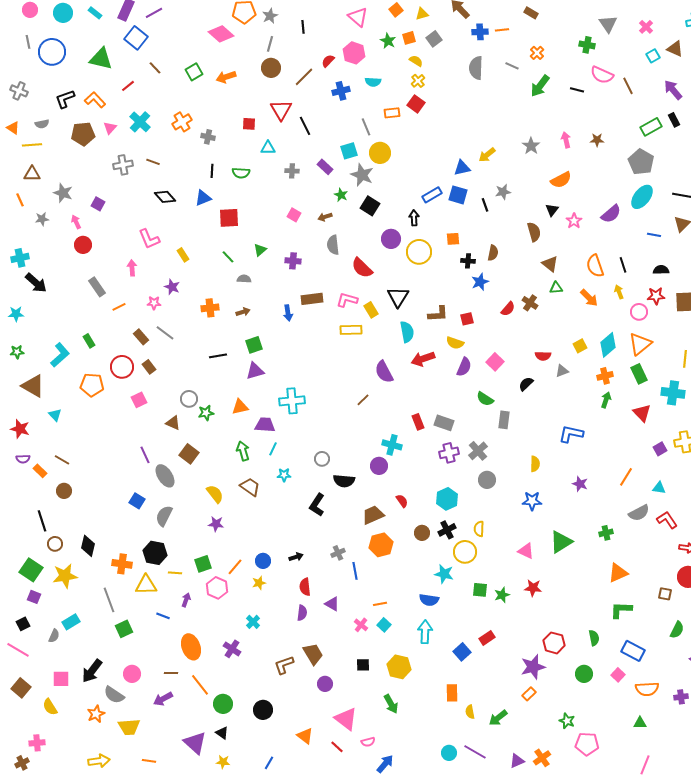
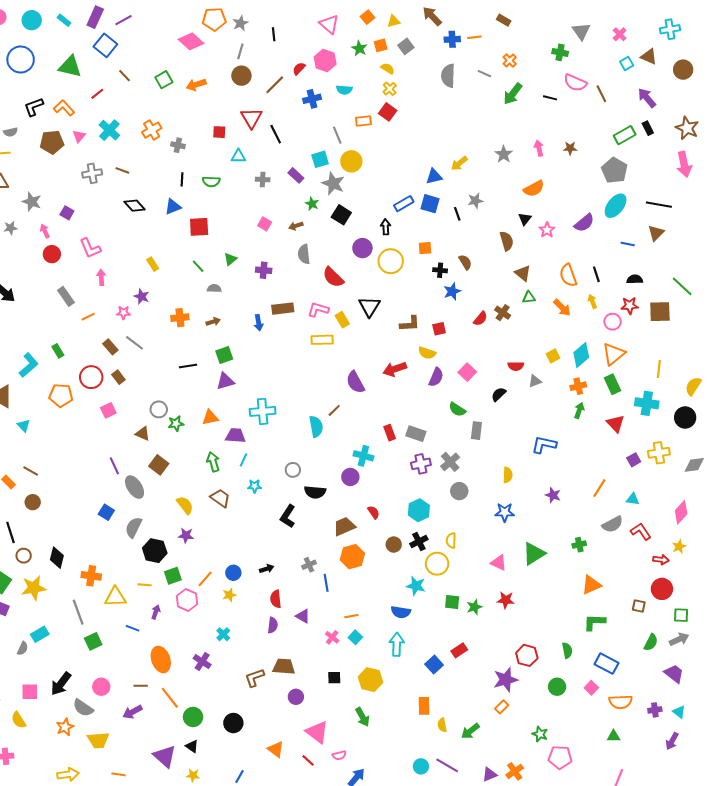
pink L-shape: (149, 239) -> (90, 248), moved
brown semicircle: (493, 253) -> (465, 262), turned -42
cyan semicircle: (407, 332) -> (316, 427), moved
black hexagon: (155, 553) -> (155, 551), moved
brown trapezoid: (313, 654) -> (284, 667), turned -55

